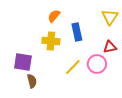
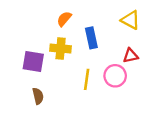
yellow triangle: (110, 17) -> (131, 20), turned -36
purple square: (23, 62) -> (33, 62), moved
yellow line: (73, 67) -> (87, 79), turned -36

